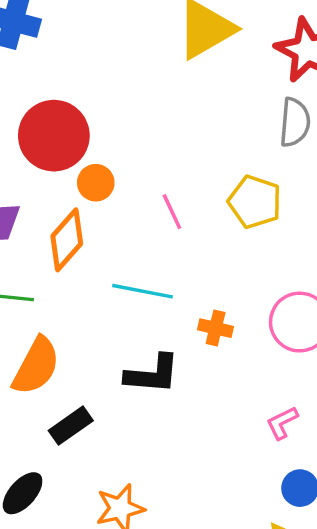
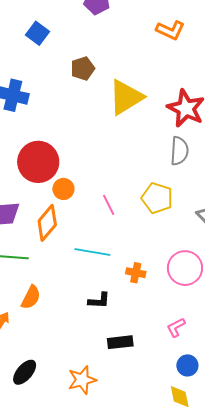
orange semicircle: (36, 366) -> (31, 297), size x0.7
black L-shape: (152, 374) -> (99, 301), size x0.7
black rectangle: (71, 426) -> (120, 342), moved, turned 30

